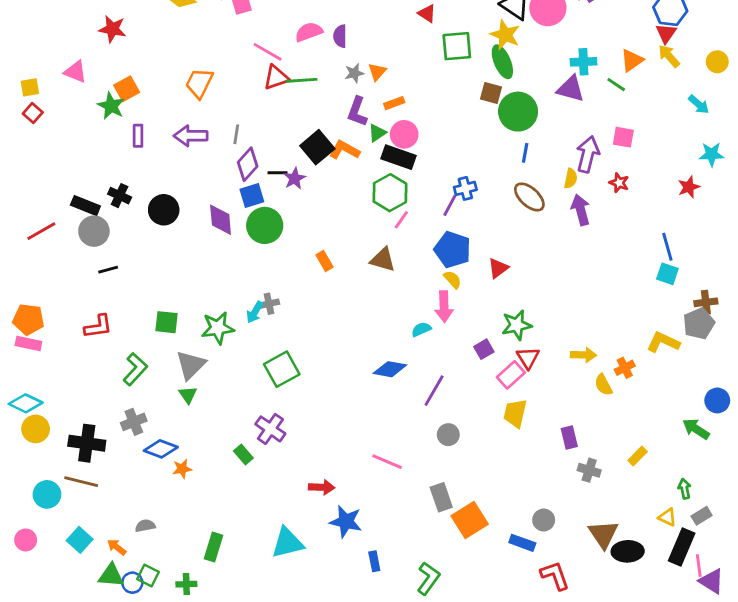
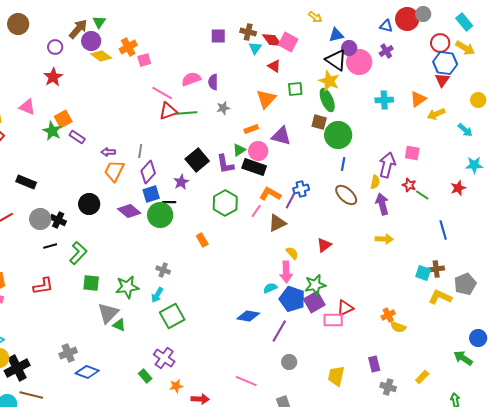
red star: (112, 29) -> (53, 77), turned 30
green square: (457, 46) -> (295, 89), size x0.7
yellow arrow: (669, 56) -> (436, 114), moved, turned -72
orange triangle: (377, 72) -> (266, 99), moved, size x1.5
orange trapezoid: (199, 83) -> (114, 171), moved
green line: (616, 85) -> (422, 195), moved
purple triangle: (571, 89) -> (281, 136), moved
purple L-shape: (357, 112) -> (225, 164), moved, turned -30
purple rectangle: (138, 136) -> (77, 137), moved, turned -56
purple arrow: (191, 136) -> (108, 152), size x0.6
orange L-shape: (344, 150) -> (270, 194), moved
black line: (278, 173) -> (169, 202), moved
green hexagon: (390, 193) -> (225, 203), moved
black cross: (120, 196) -> (58, 220), moved
black rectangle: (85, 206) -> (26, 182), moved
purple diamond: (221, 220) -> (129, 211), turned -45
blue pentagon: (453, 250) -> (292, 299), moved
brown triangle: (383, 260) -> (277, 223), moved, turned -42
cyan square: (667, 274) -> (423, 273), moved
brown cross: (706, 302) -> (436, 269), moved
gray cross: (269, 304) -> (163, 270), turned 32
cyan arrow: (255, 312) -> (157, 295), moved
green star: (517, 325) -> (315, 285), moved
purple square: (484, 349) -> (314, 302), size x1.5
yellow arrow: (583, 355) -> (384, 239), moved
red triangle: (528, 358) -> (345, 308), turned 36
orange cross: (625, 368) -> (388, 315), moved
green L-shape: (135, 369) -> (78, 253), moved
pink rectangle: (511, 375) -> (333, 320), turned 42
yellow semicircle: (603, 385) -> (398, 327), turned -42
green triangle: (188, 395) -> (119, 325), moved, turned -32
yellow trapezoid: (515, 413) -> (336, 376), moved
black cross: (87, 443) -> (17, 368), moved, turned -35
orange star: (182, 469) -> (176, 386), moved

